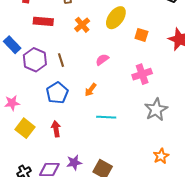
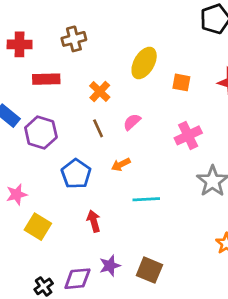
orange cross: (82, 25) -> (100, 91), moved
brown line: (61, 60) -> (98, 128), moved
orange arrow: (91, 90) -> (121, 164), turned 32
red arrow: (56, 129) -> (94, 221), moved

